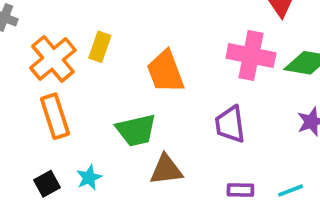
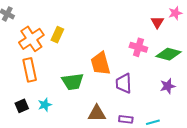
pink cross: (251, 55) -> (138, 47), size x0.7
orange trapezoid: (165, 72) -> (101, 63), moved
brown triangle: (166, 170) -> (97, 113), moved

